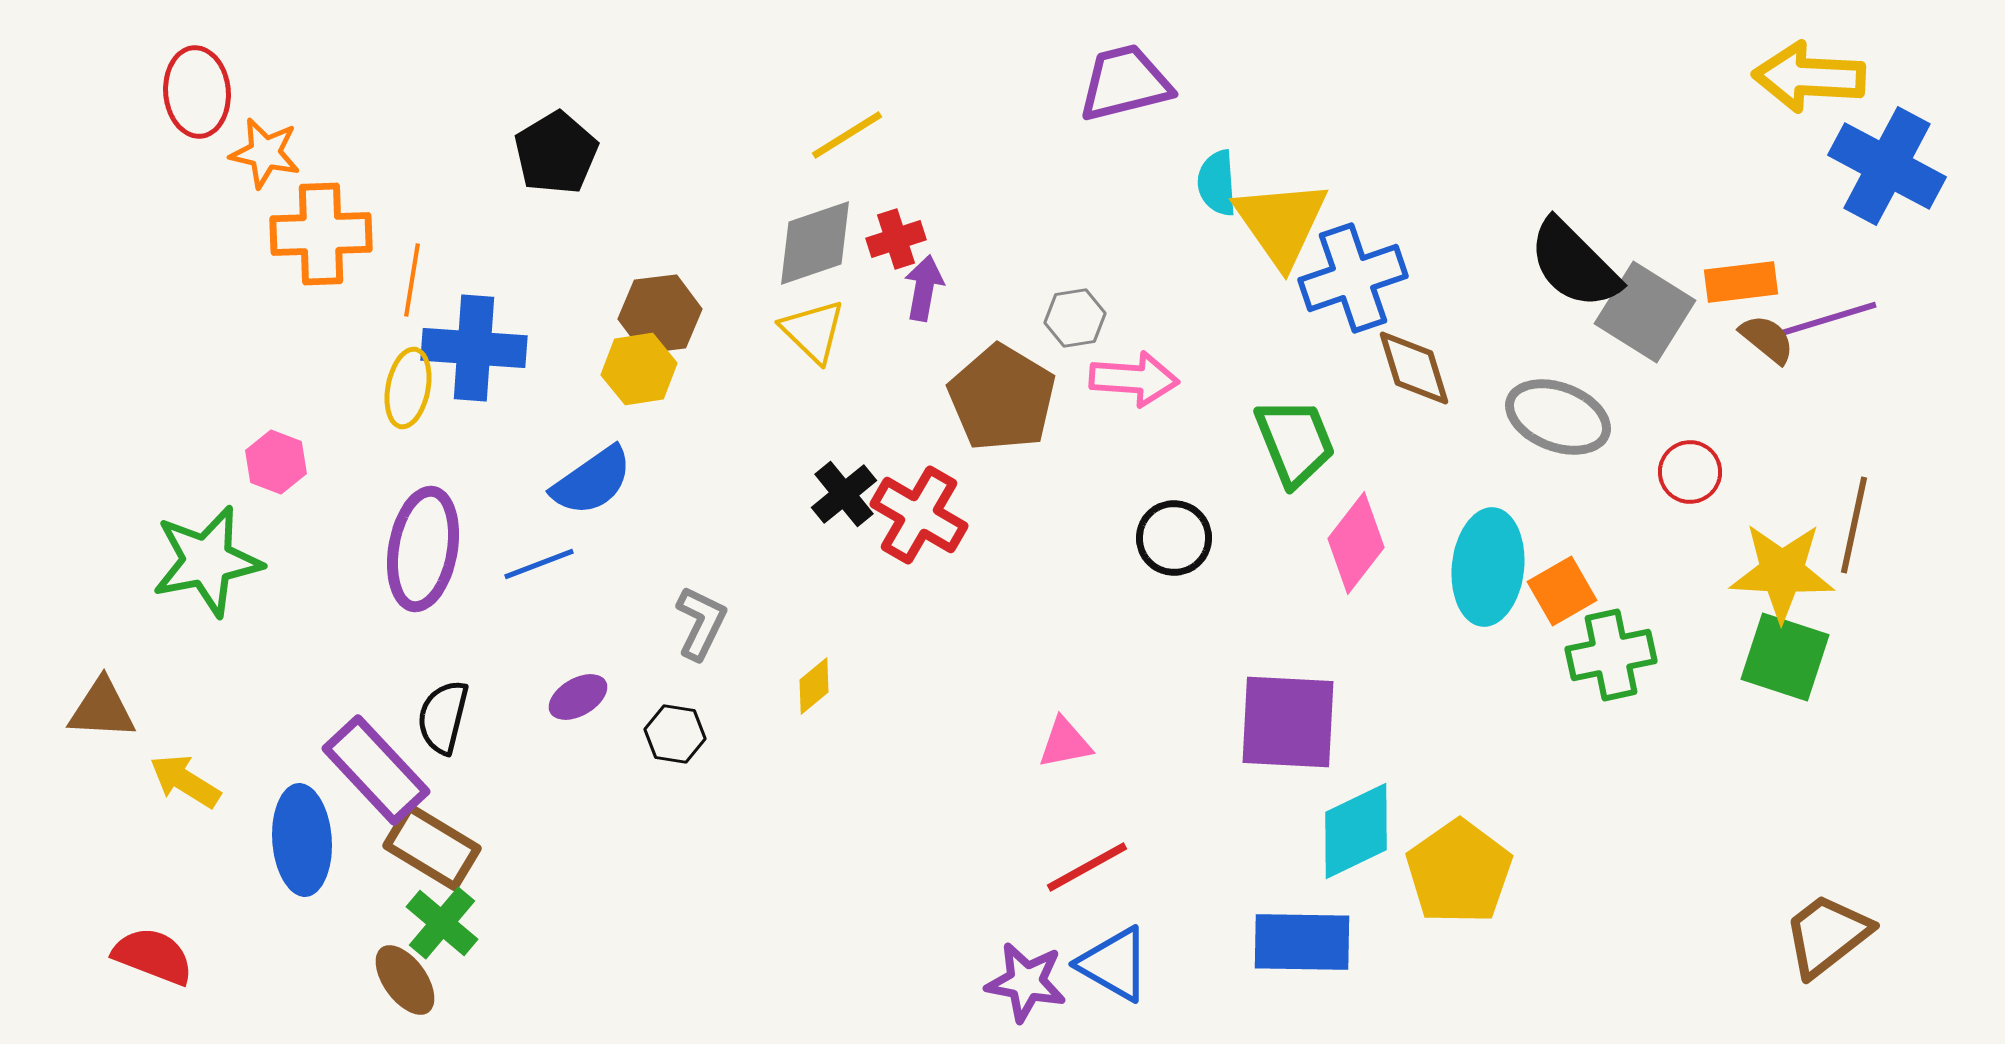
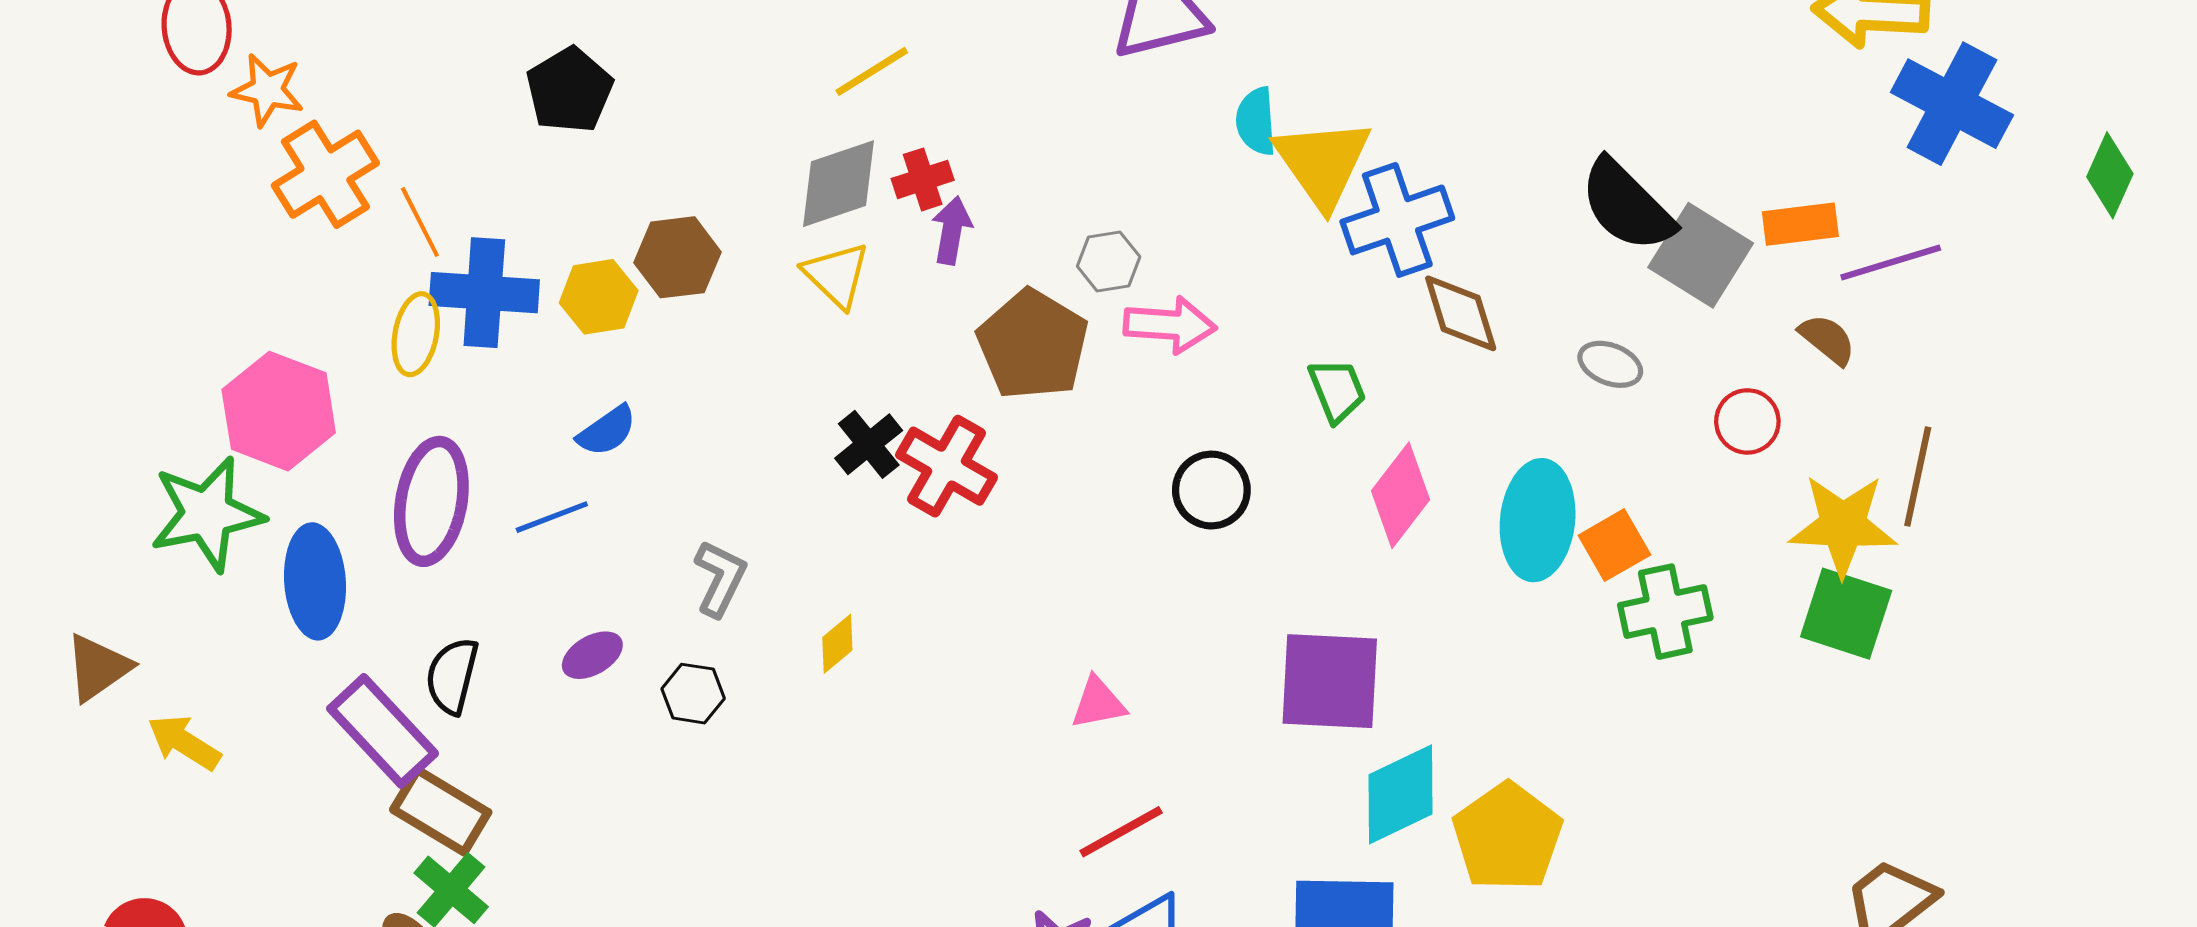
orange cross: (321, 234) -> (325, 174), turned -30
orange line: (412, 280) -> (420, 222), turned -36
brown semicircle: (1767, 339) -> (1827, 339), moved
yellow hexagon: (639, 369) -> (599, 297), moved
gray ellipse: (1558, 417) -> (1610, 364), size x0.6
green trapezoid: (1295, 442) -> (1337, 390), size x0.7
pink hexagon: (276, 462) -> (279, 411), size x1.8
blue semicircle: (592, 481) -> (607, 431), size x0.7
brown triangle: (102, 709) -> (98, 668), turned -38
blue ellipse: (302, 840) -> (315, 581), moved

